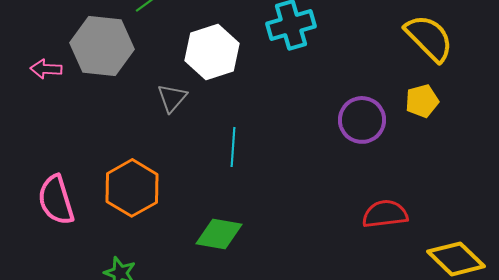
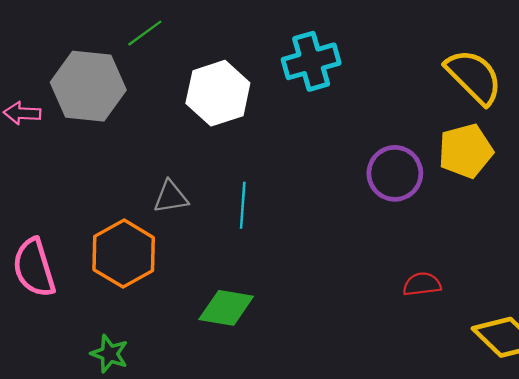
gray triangle: (172, 98) -> (171, 197), moved, turned 40
yellow pentagon: (422, 101) -> (466, 151), size x1.4
red semicircle: (385, 214) -> (422, 284), size x0.7

